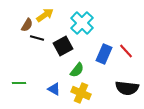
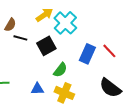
yellow arrow: (45, 15) -> (44, 15), moved
black semicircle: (127, 88) -> (110, 88), turned 30
blue triangle: (54, 89) -> (37, 89), turned -32

